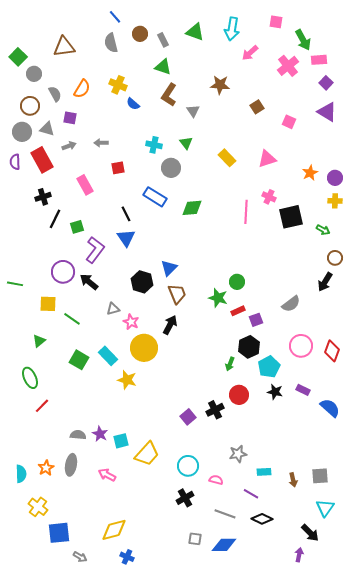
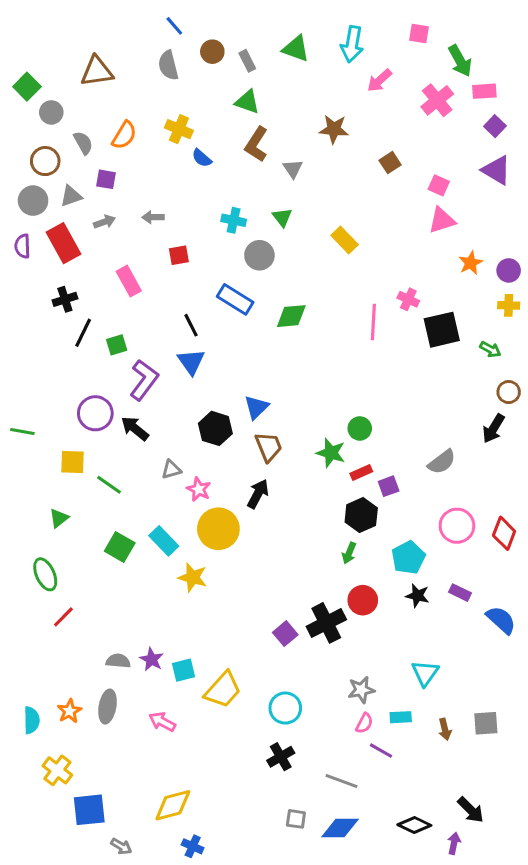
gray triangle: (47, 129) -> (71, 196), turned -35
pink triangle: (267, 159) -> (442, 220), moved
black hexagon: (249, 347) -> (361, 515), moved
black cross: (215, 410) -> (326, 623), size x1.4
pink semicircle: (216, 480) -> (364, 723), moved, turned 104
cyan triangle: (325, 508) -> (425, 673), moved
black diamond: (262, 519) -> (414, 825), moved

